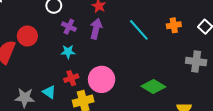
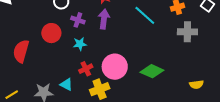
red circle: (27, 36) -> (51, 33), moved
gray cross: (196, 62) -> (187, 32), moved
green diamond: (153, 87) -> (152, 71), moved

